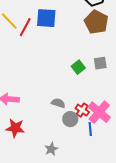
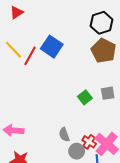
blue square: (46, 18) -> (52, 47), turned 30
gray semicircle: (58, 103) -> (64, 135), turned -128

